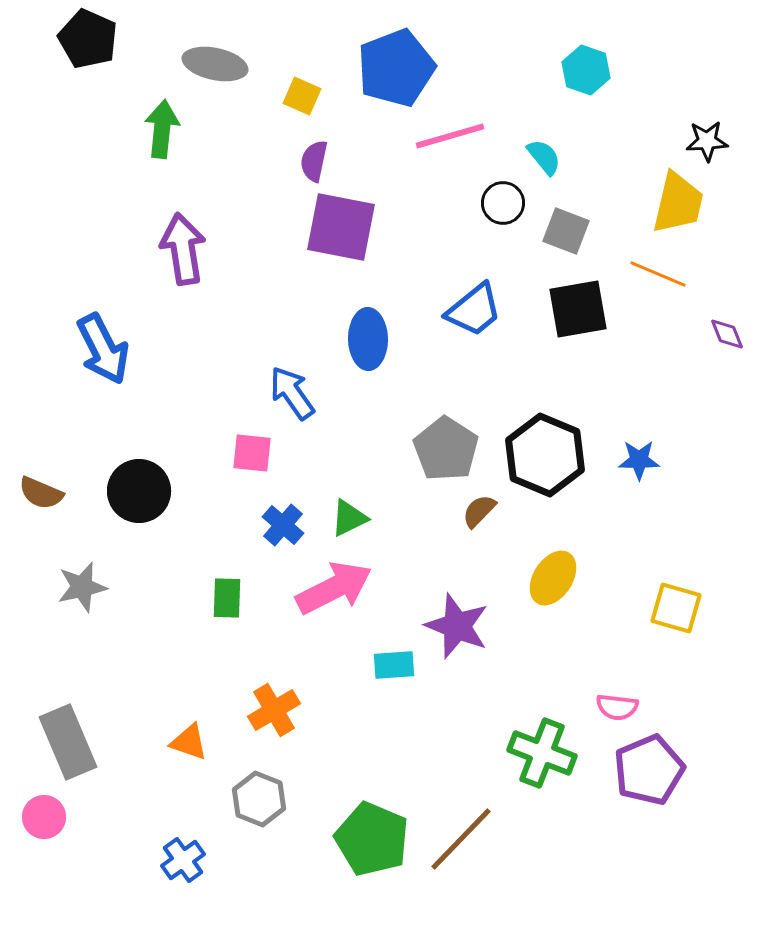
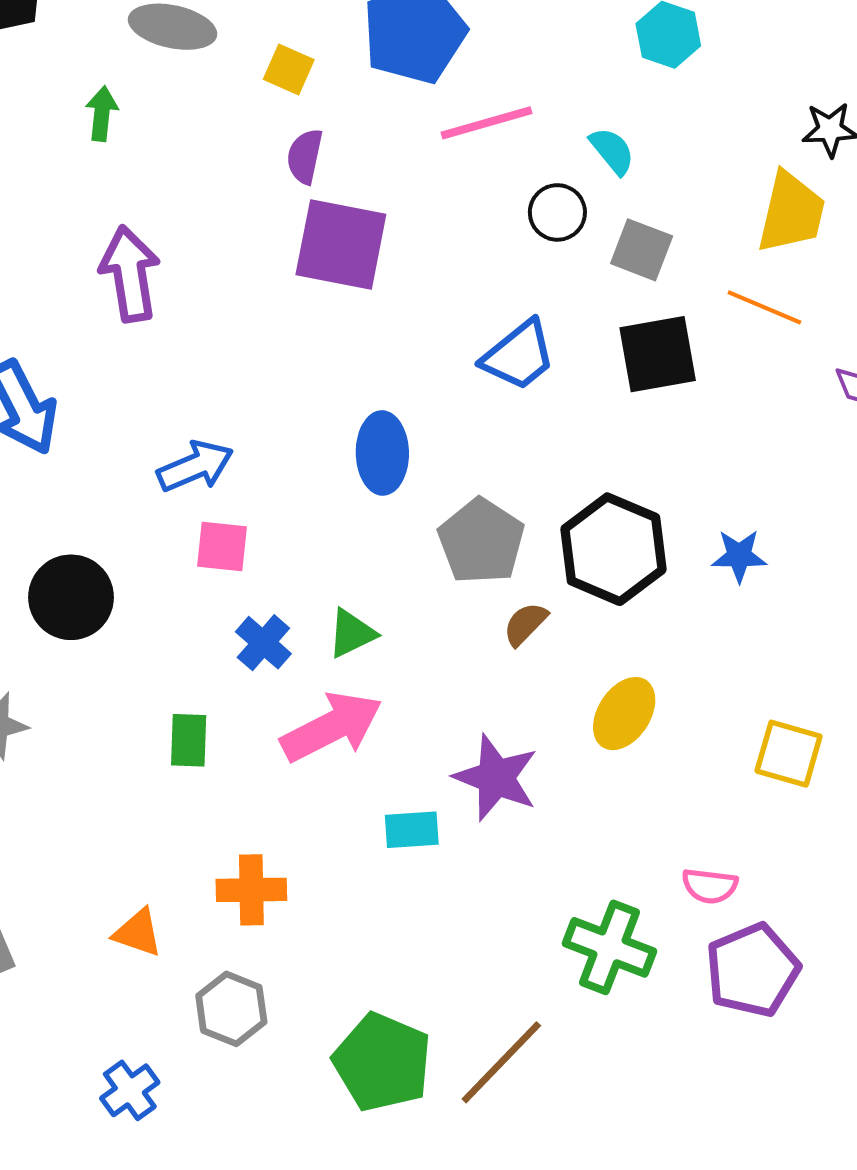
green arrow: (162, 129) -> (102, 114), size x0.7
blue ellipse: (368, 339) -> (382, 453), moved
blue arrow: (292, 393) -> (195, 466), moved, turned 102
orange cross: (274, 710) -> (251, 890), turned 30

